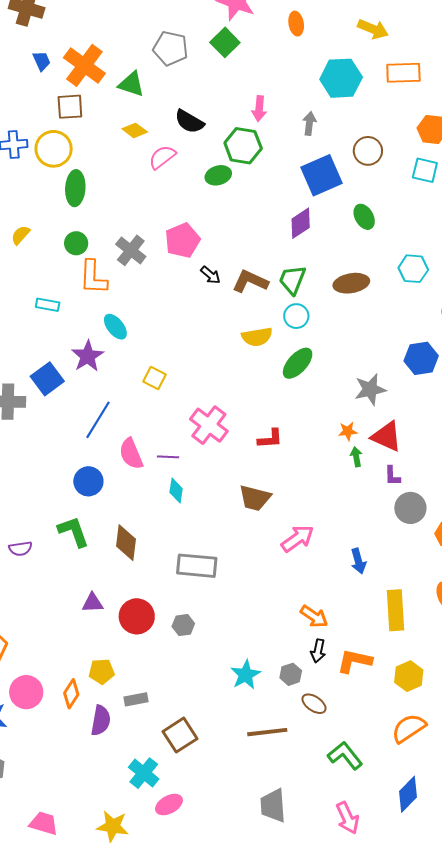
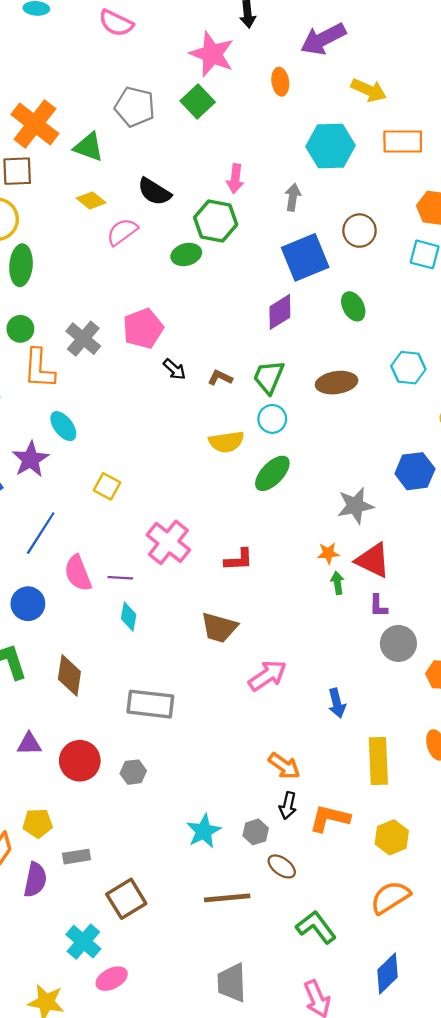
brown L-shape: (250, 281) -> (220, 378), size x0.6

